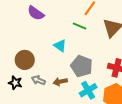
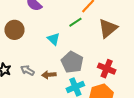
green line: (79, 26) -> (75, 22), turned -64
brown circle: (25, 60) -> (14, 30), moved

